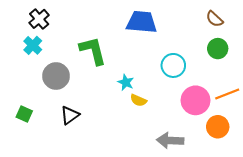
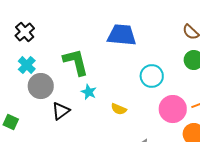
cyan cross: (33, 45) -> (27, 65), moved
cyan star: (126, 82) -> (89, 92), moved
black triangle: (70, 115) -> (61, 111), moved

